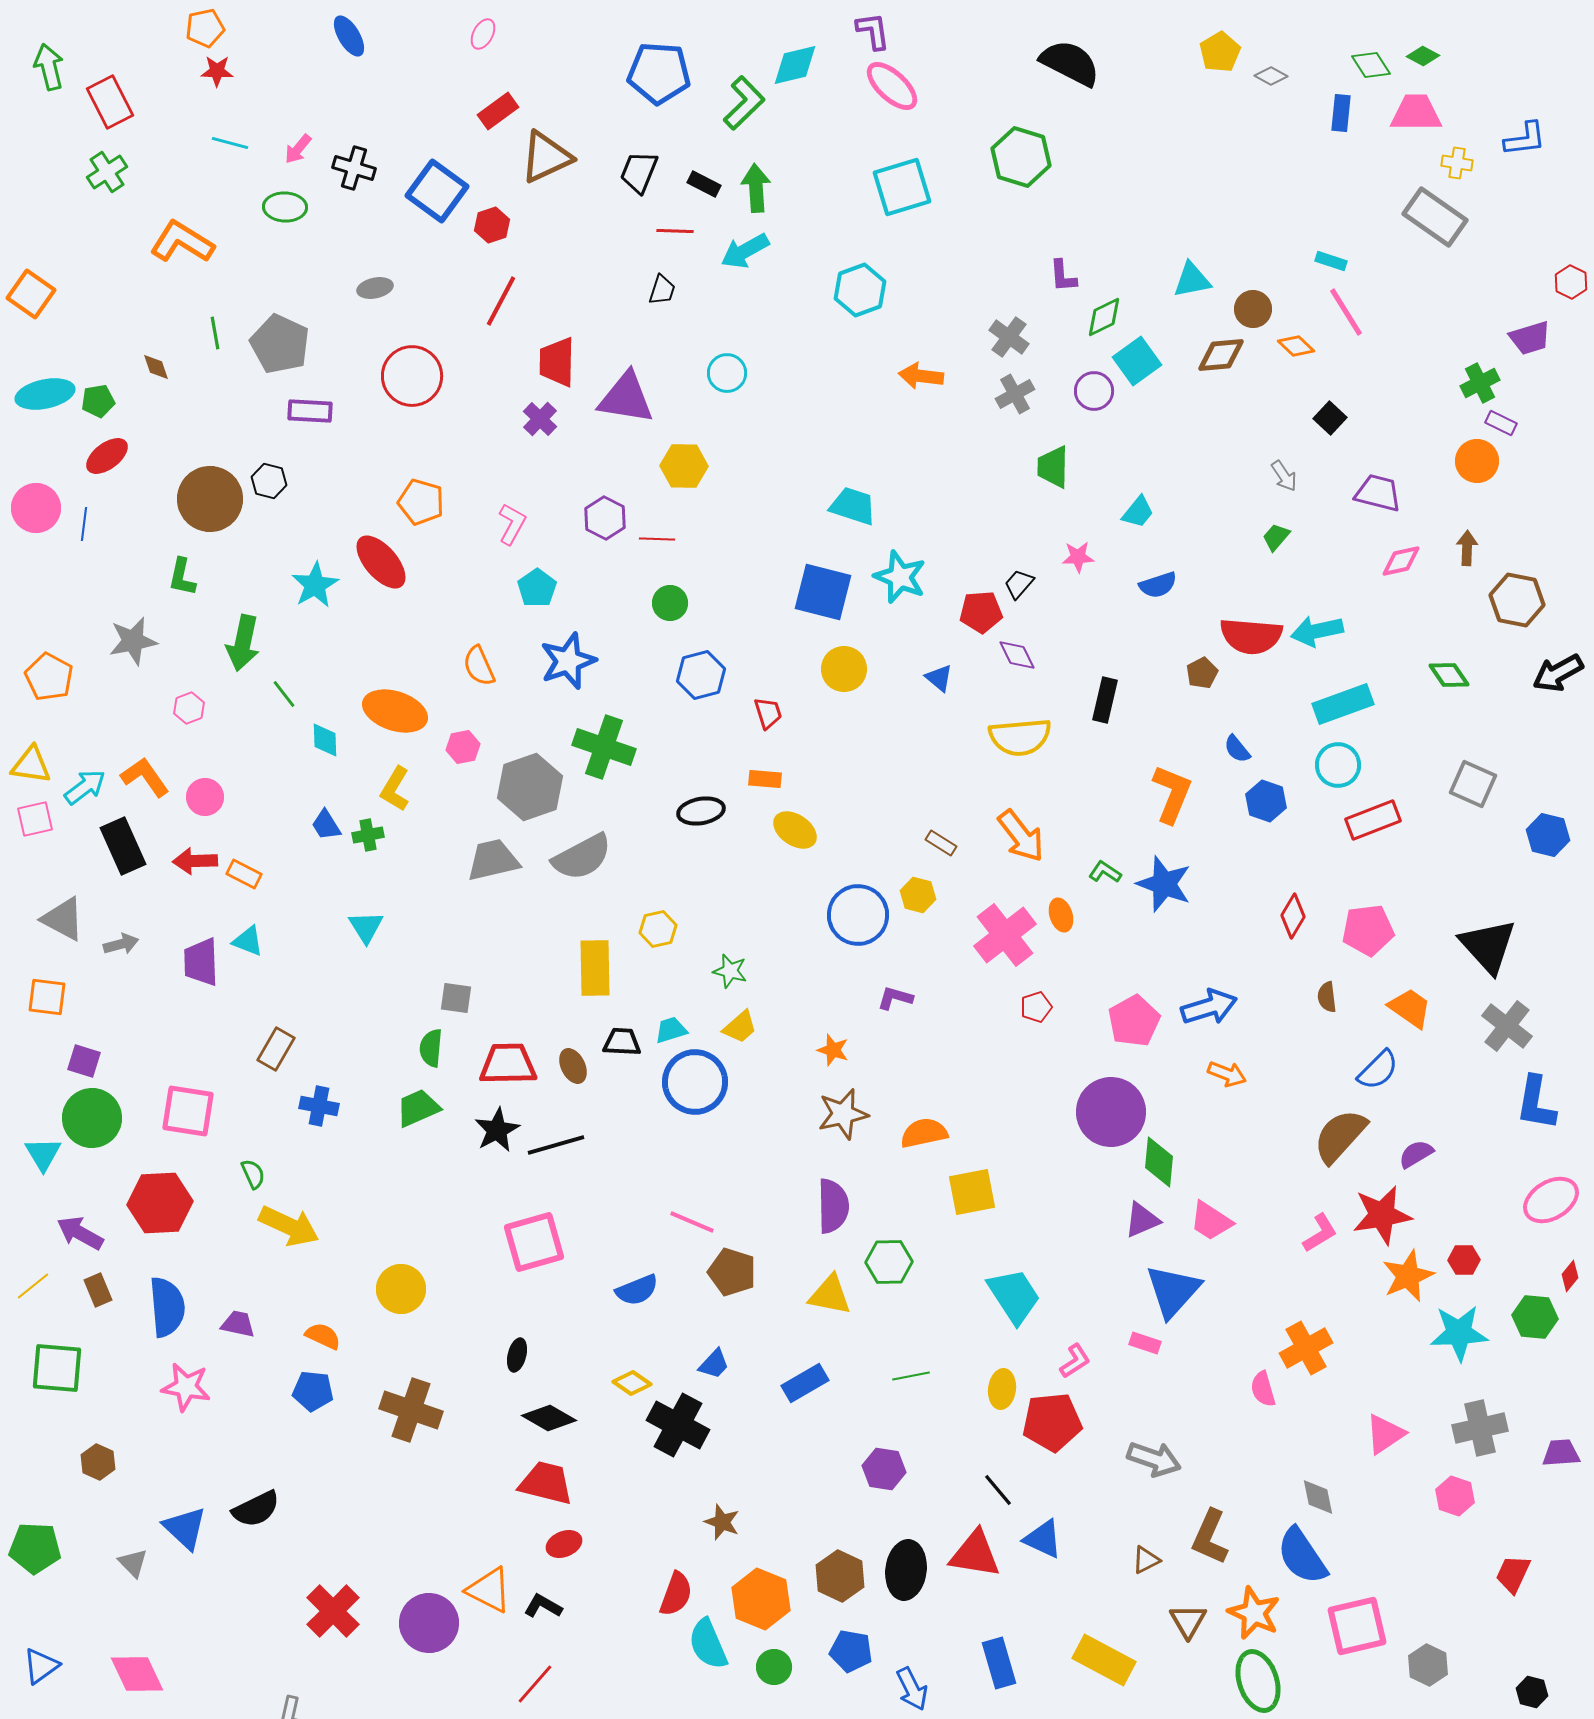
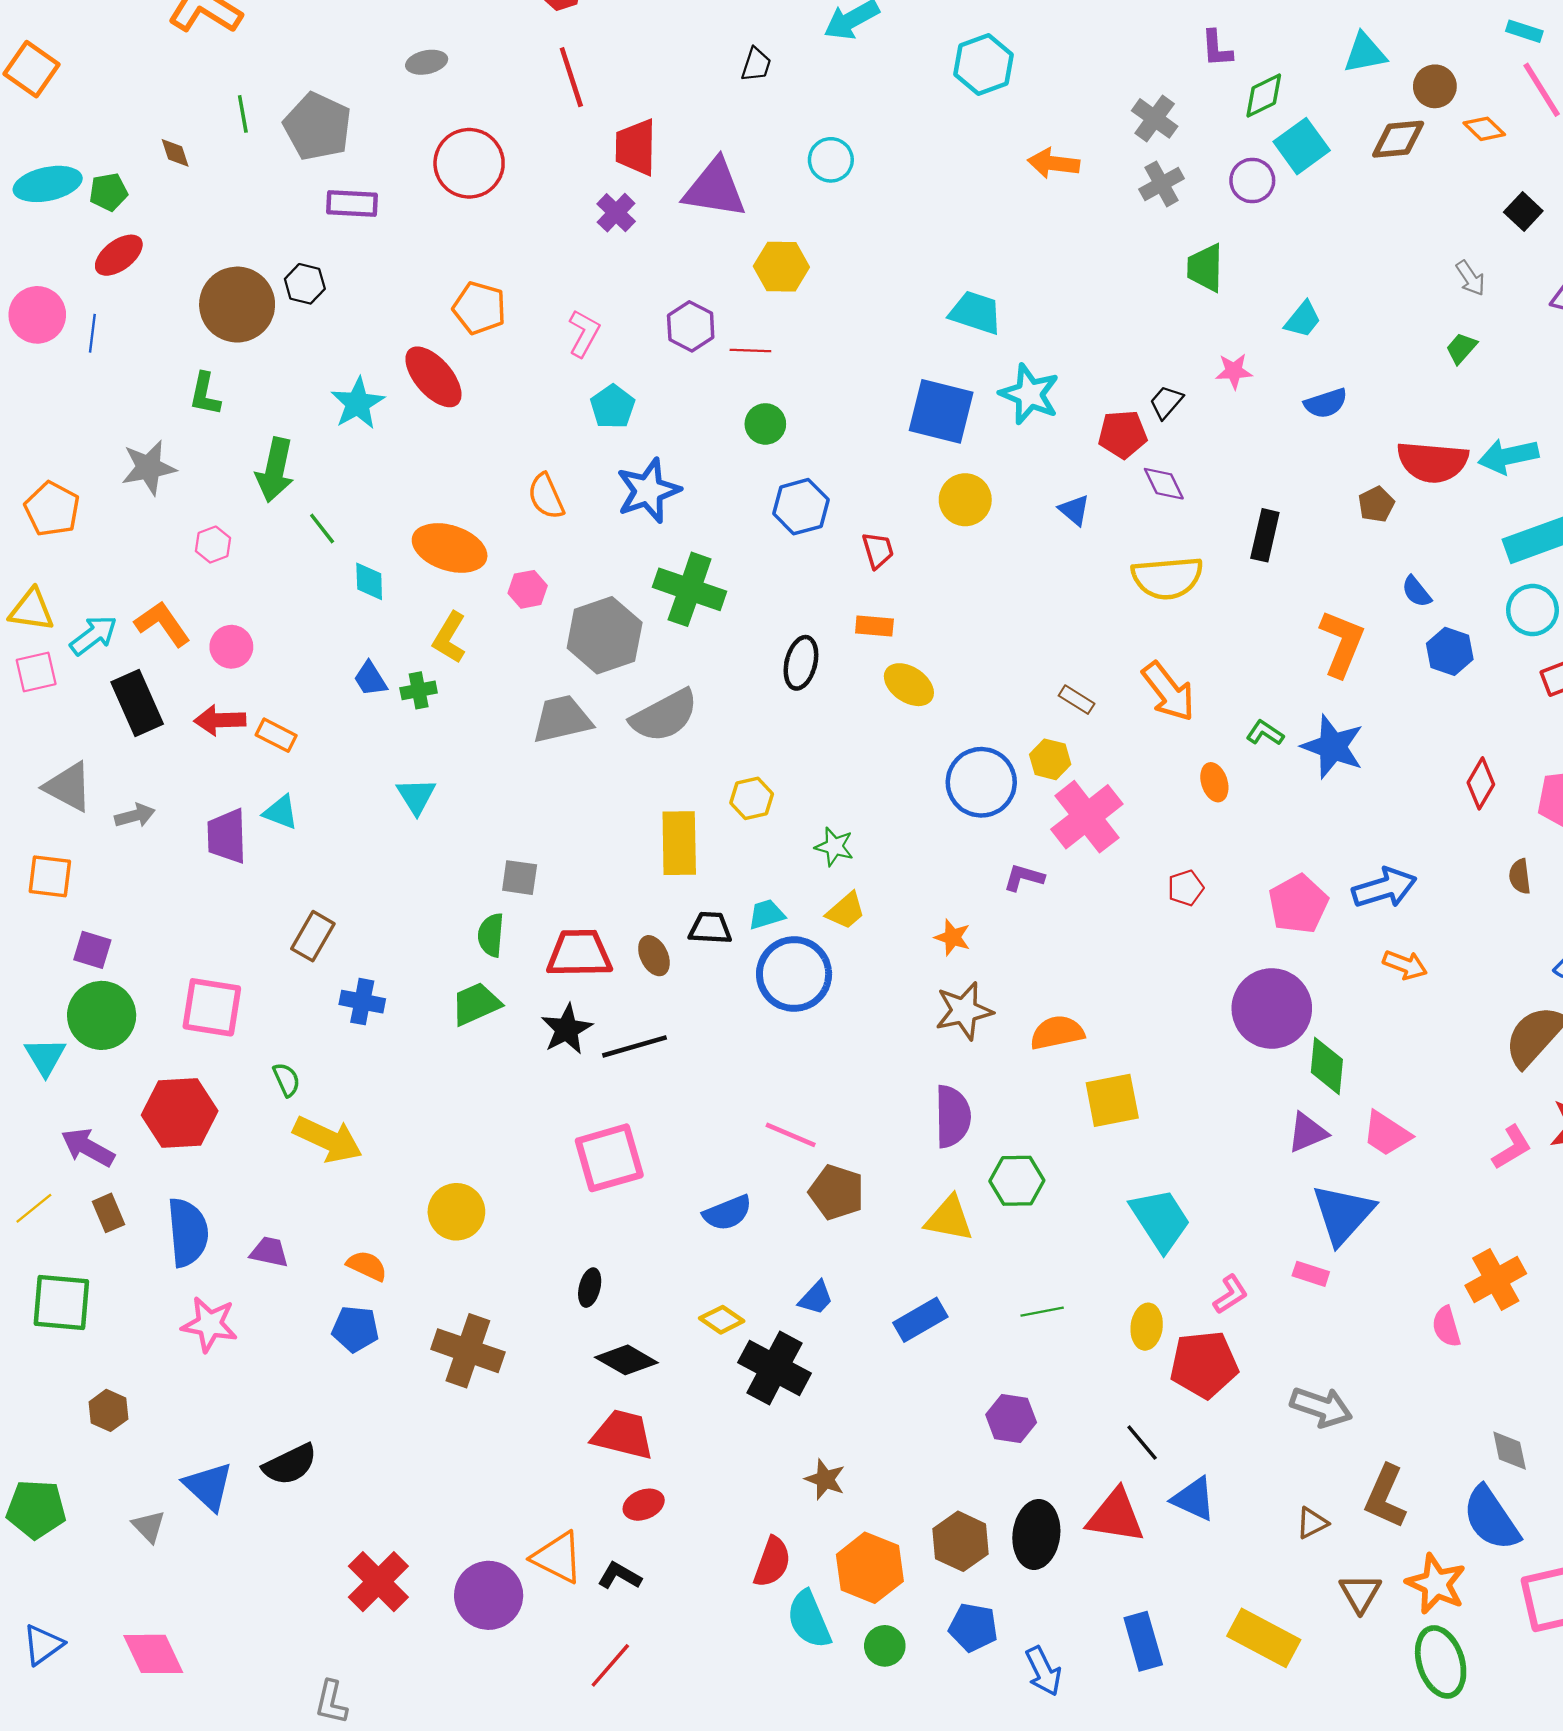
red line: (501, 301) -> (571, 77), turned -46
black ellipse: (701, 811) -> (801, 663), turned -66
pink cross: (1005, 935) -> (1087, 817), moved

